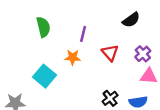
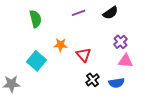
purple line: (83, 34) -> (78, 13), moved, turned 56
red triangle: (110, 53) -> (84, 55), moved

